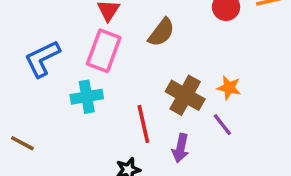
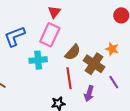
brown semicircle: (161, 32) -> (73, 52), moved
orange star: (229, 88) -> (112, 49), moved

